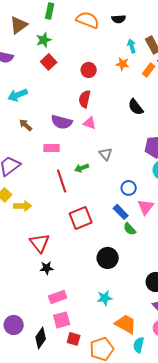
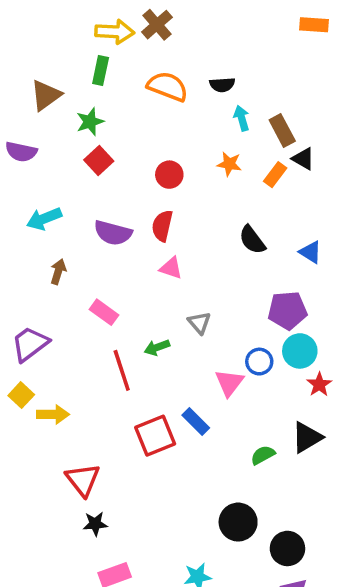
cyan arrow: (132, 46) -> (242, 118), moved
purple semicircle: (62, 122) -> (113, 233), moved
brown arrow: (26, 125) -> (58, 272), turned 64
pink rectangle: (52, 148) -> (104, 312), turned 35
blue circle: (129, 188) -> (259, 362), moved
pink triangle: (146, 207) -> (229, 383), moved
blue rectangle: (121, 212) -> (196, 422), moved
green semicircle: (130, 229) -> (263, 455), moved, turned 104
black circle: (108, 258) -> (238, 522), moved

